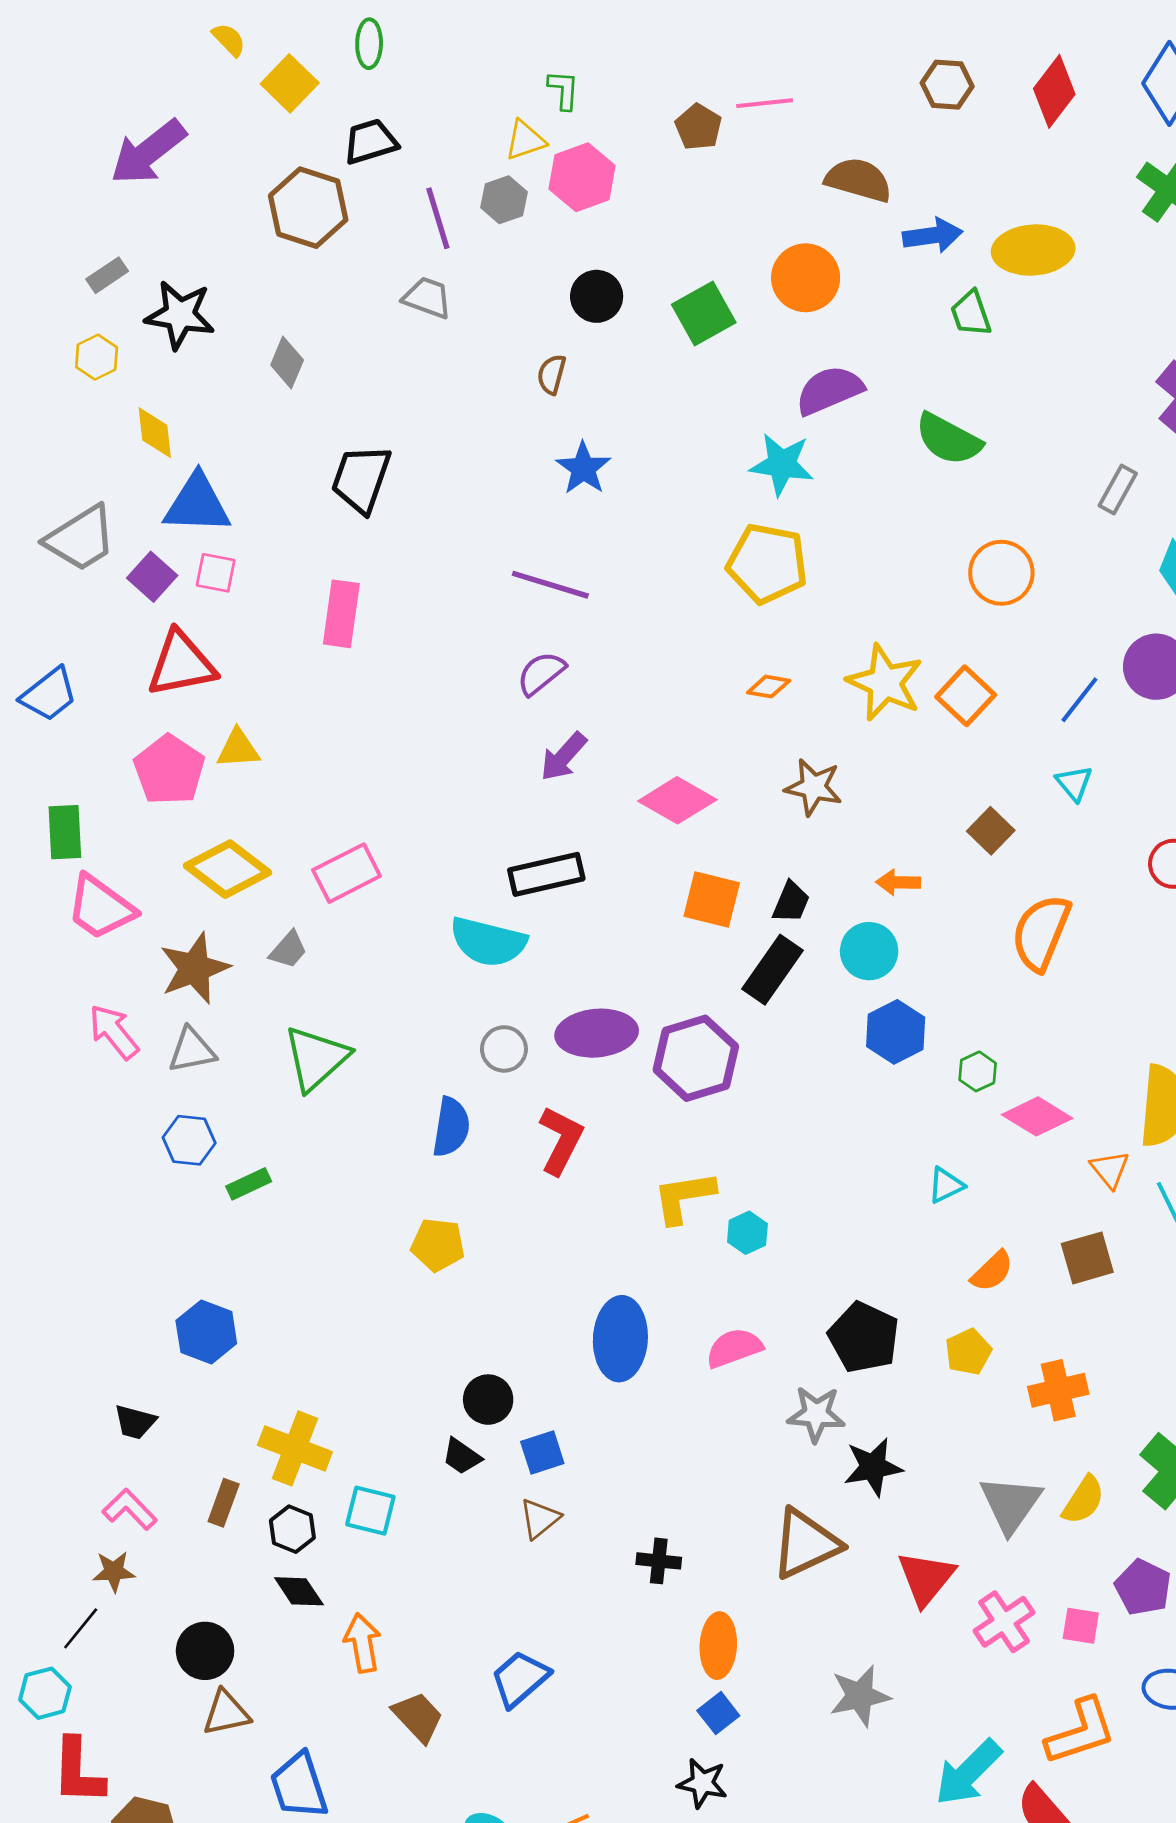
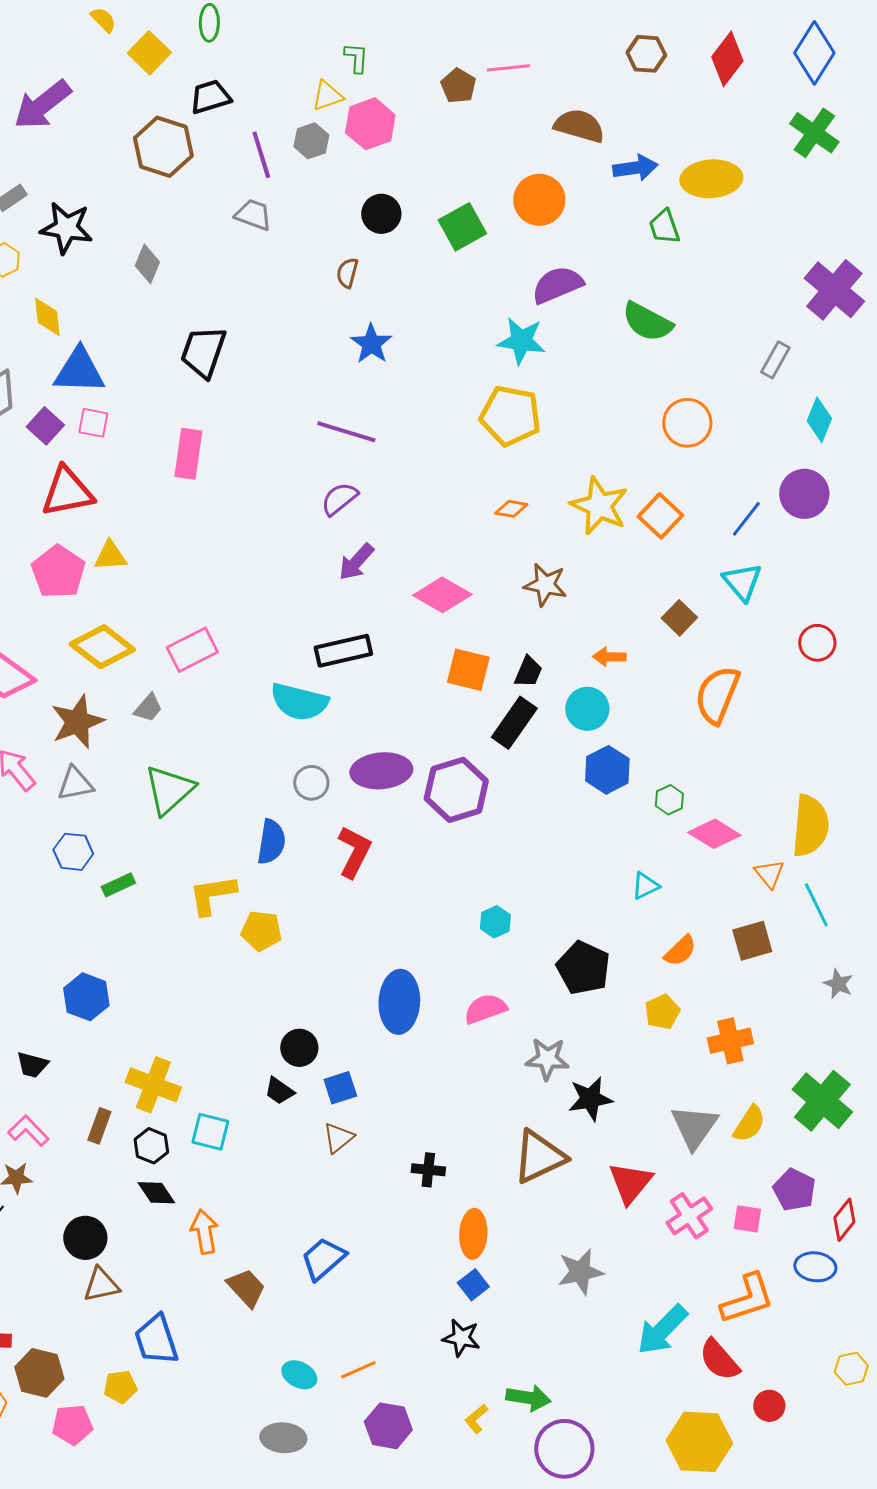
cyan triangle: (1074, 783) -> (742, 582), size x1.4
yellow L-shape: (684, 1197) -> (212, 895), moved
black pentagon: (864, 1337) -> (583, 968), moved

